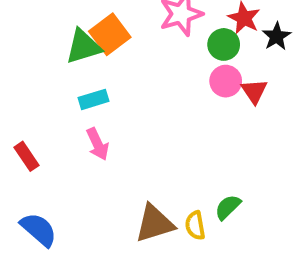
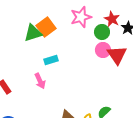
red triangle: (254, 91) -> (117, 55), size x1.5
cyan rectangle: (94, 99) -> (51, 60), moved

